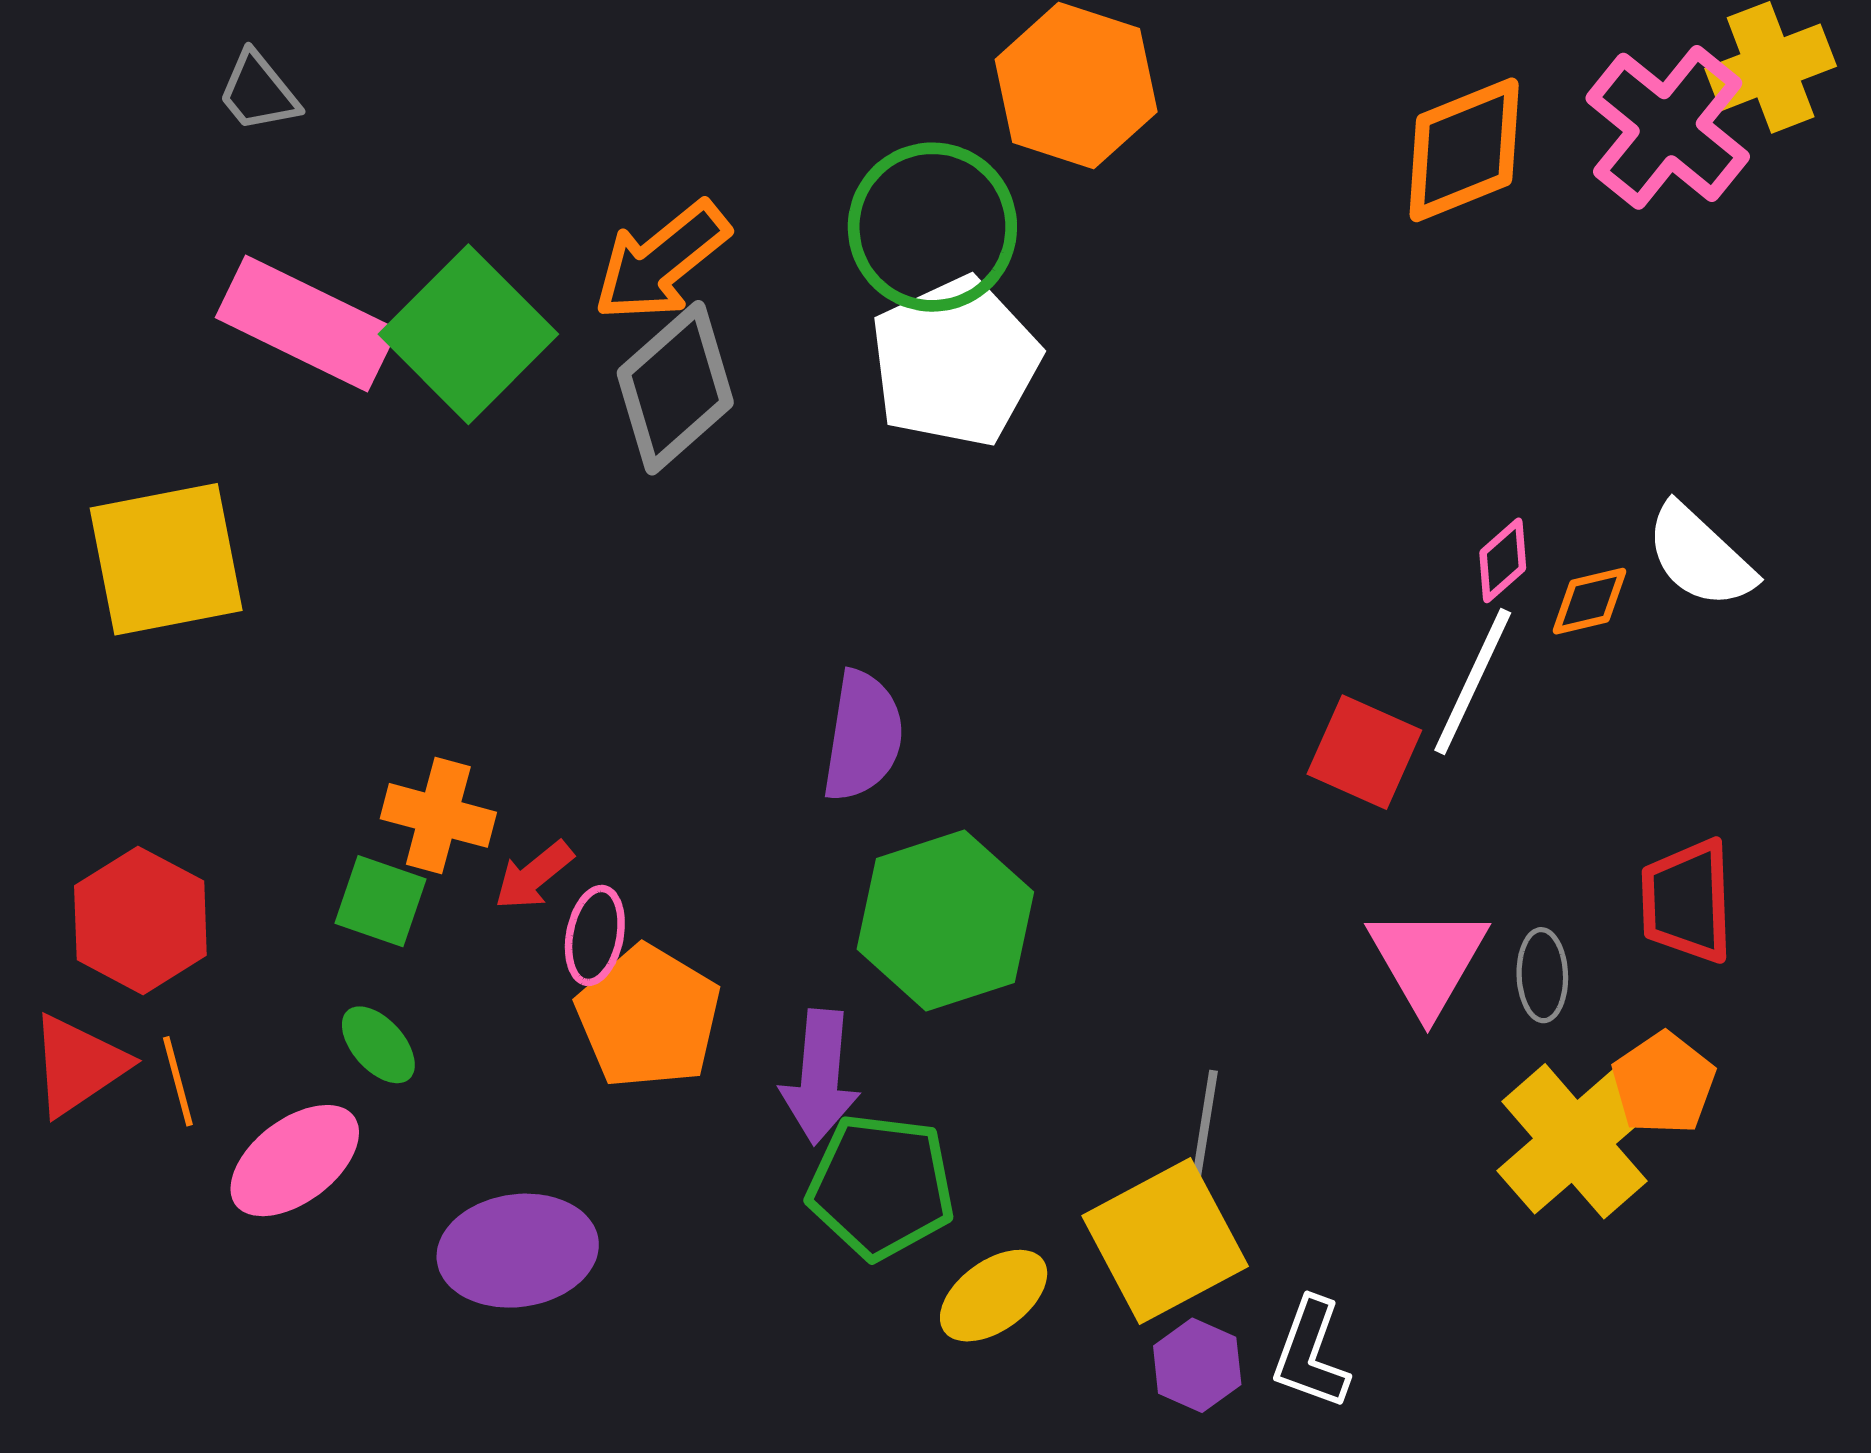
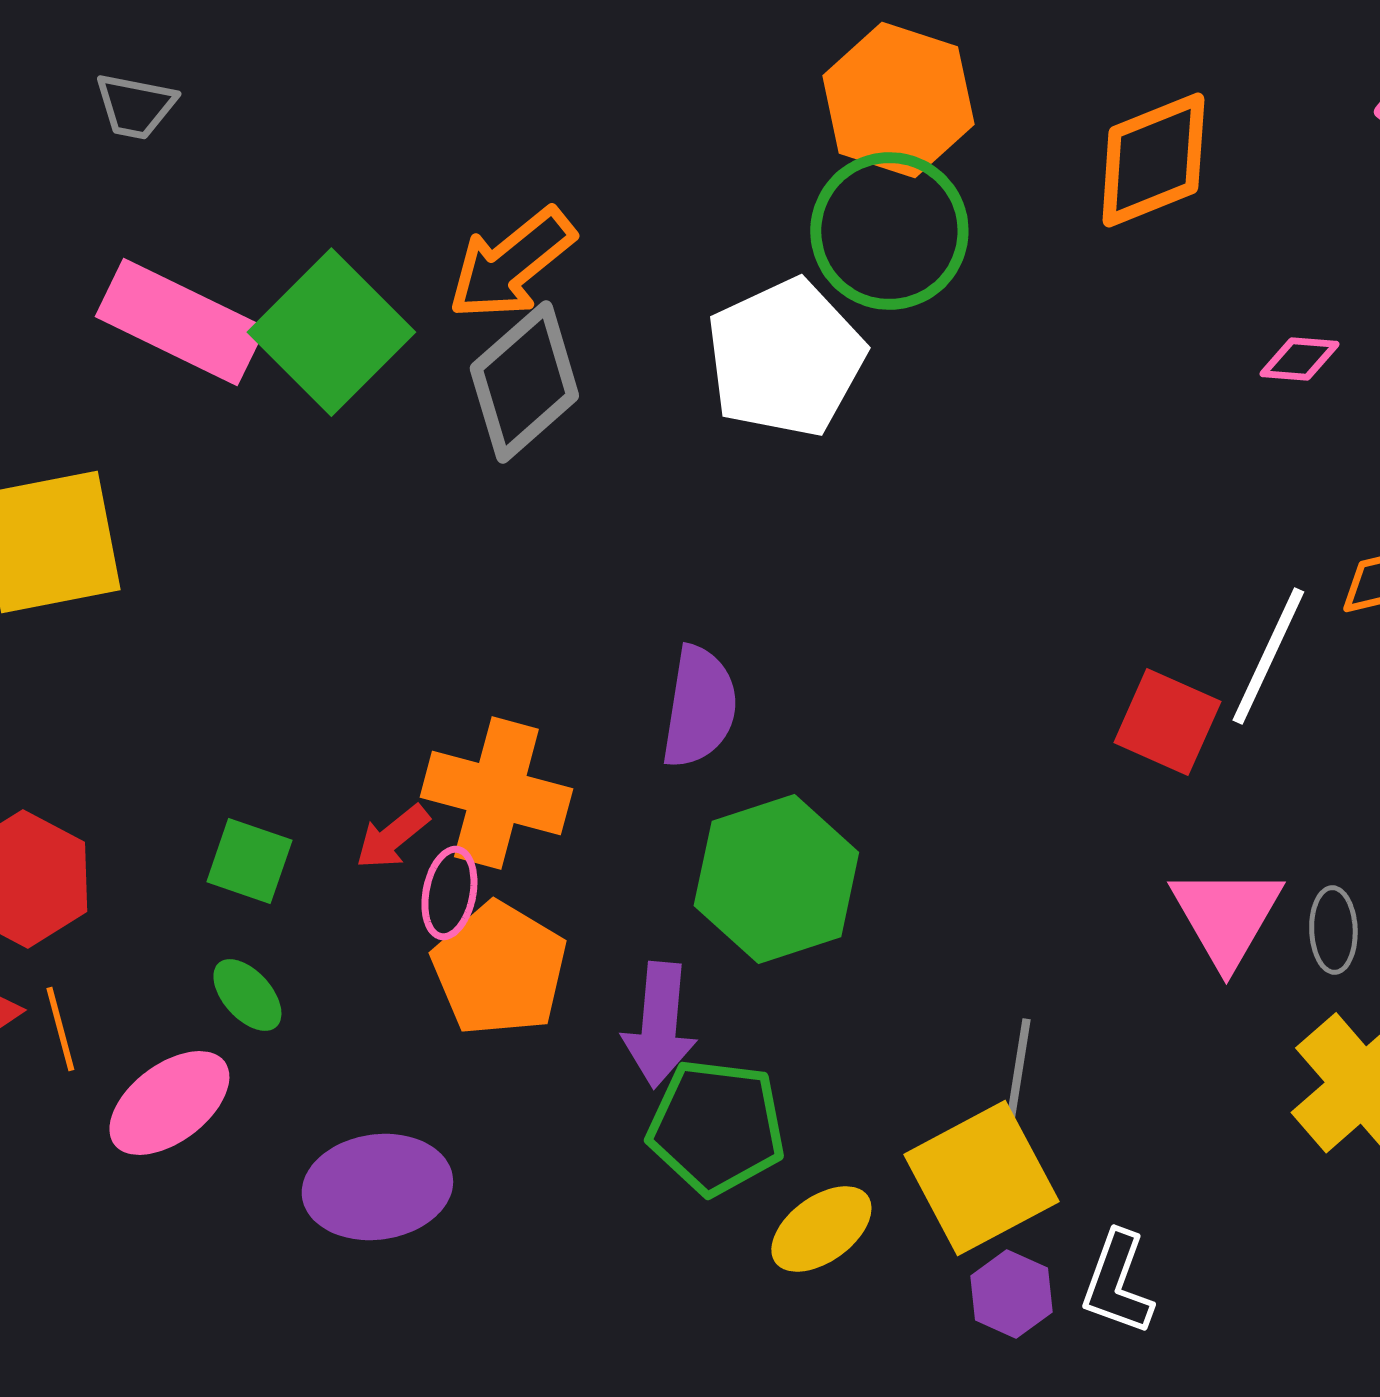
gray trapezoid: (258, 92) -> (135, 106), turned -40
orange diamond: (1464, 150) -> (1153, 160), moved
green circle: (932, 227) -> (889, 231), moved
pink diamond: (1503, 560) -> (1299, 359), moved, turned 46
orange cross: (438, 815) -> (496, 793), moved, size x1.4

